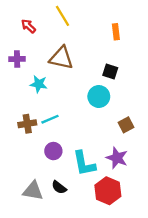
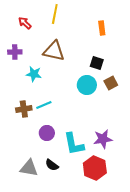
yellow line: (62, 16) -> (55, 14), turned 42
brown square: (126, 125) -> (111, 83), moved
purple star: (117, 158) -> (103, 139), turned -30

